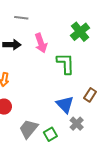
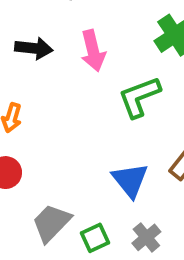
green L-shape: (66, 63) -> (139, 97), turned -115
gray cross: (77, 124) -> (146, 237), moved

